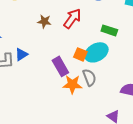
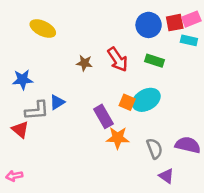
red arrow: (72, 18) -> (118, 59), turned 110
green rectangle: (109, 30) -> (154, 61), moved
gray semicircle: (89, 77) -> (154, 149), moved

